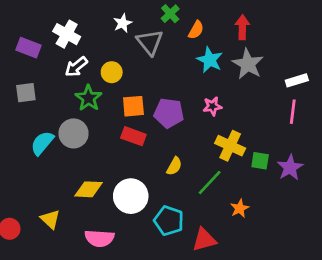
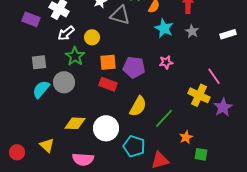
gray triangle: (150, 42) -> (120, 15), turned -35
gray star: (248, 64) -> (192, 31), size x0.6
white rectangle: (297, 80) -> (228, 34), moved
gray square: (26, 93) -> (39, 62), moved
pink line: (293, 112) -> (214, 76), moved, turned -42
yellow cross: (230, 146) -> (199, 95), moved
green square: (260, 161) -> (201, 154), moved
yellow semicircle: (174, 166) -> (138, 106), size x1.5

